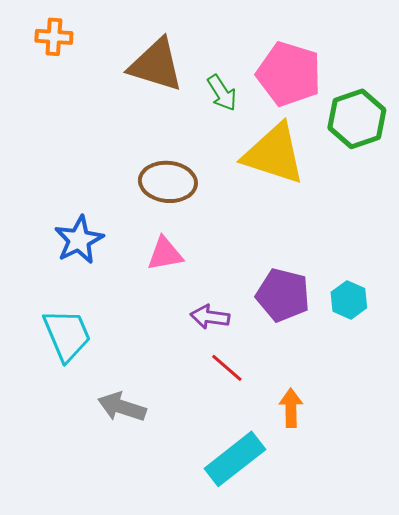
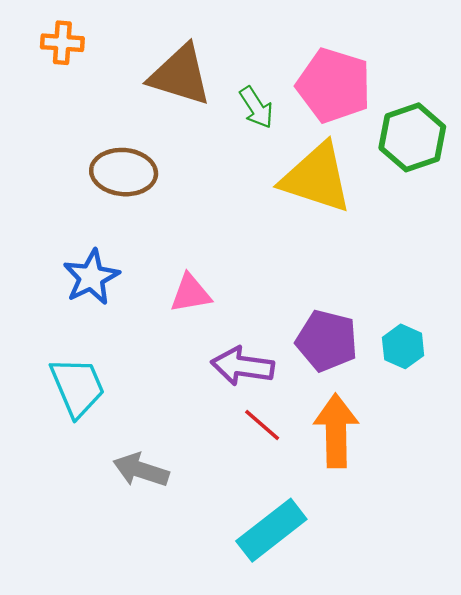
brown ellipse: (168, 182) -> (124, 172), moved
purple arrow: (210, 317) -> (243, 366), size x1.4
orange arrow: (291, 408) -> (336, 431), moved, size x1.6

